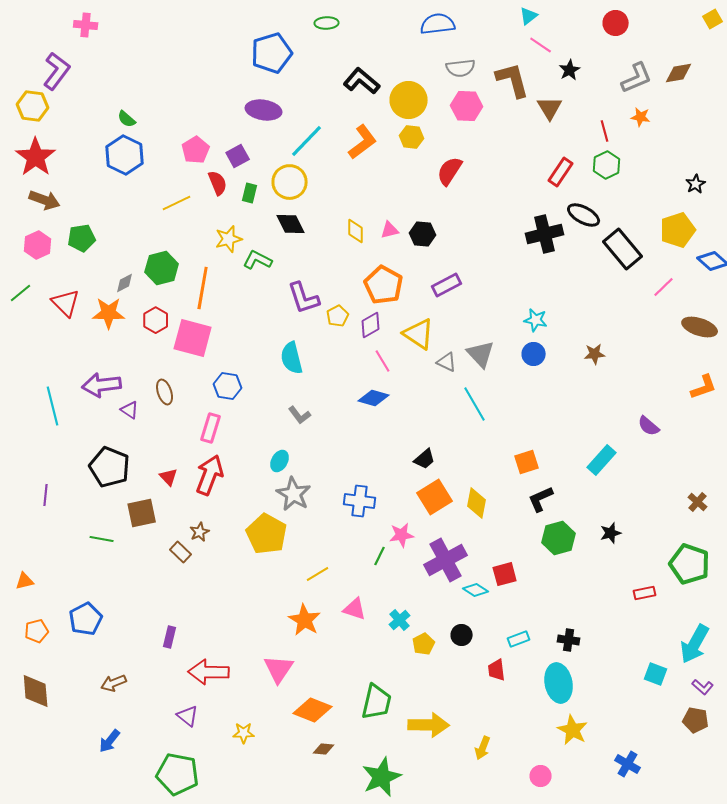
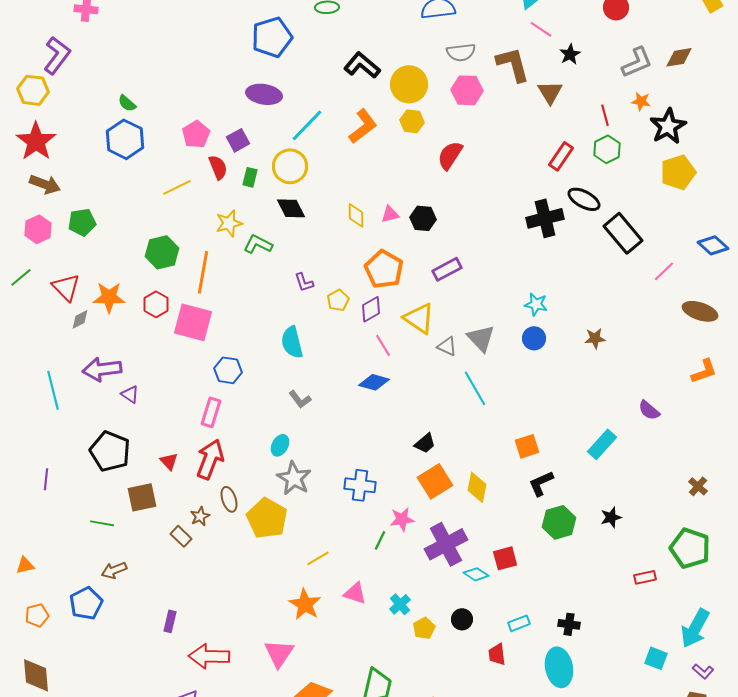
black star: (696, 184) -> (668, 126), moved, size x1.8
yellow pentagon: (678, 230) -> (678, 172), moved
gray diamond: (125, 283) -> (80, 319), moved
purple L-shape: (304, 298) -> (304, 282), size x0.6
brown ellipse: (165, 392) -> (229, 499), moved
brown arrow: (114, 683) -> (114, 570), moved

